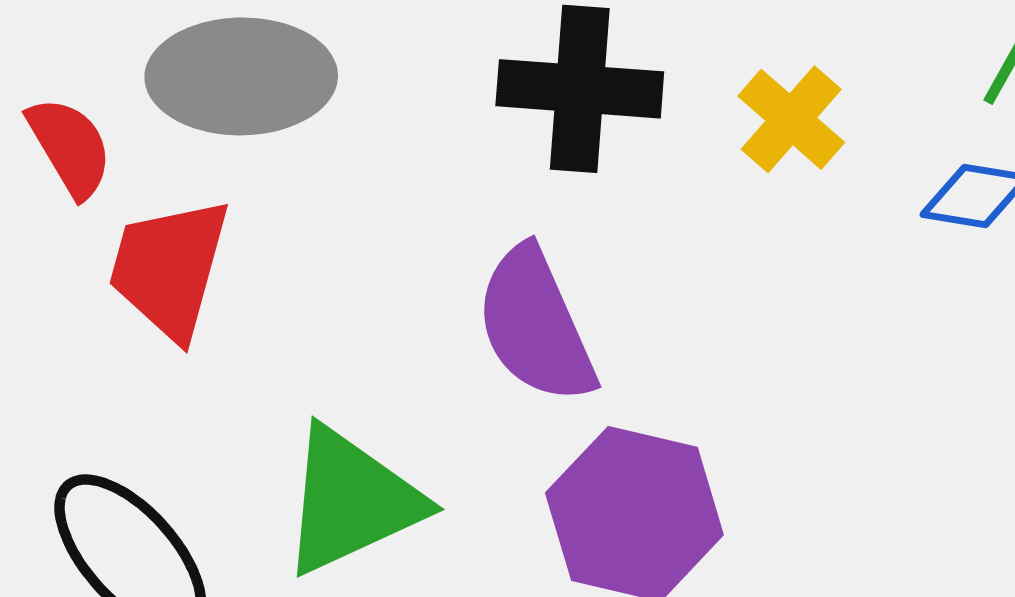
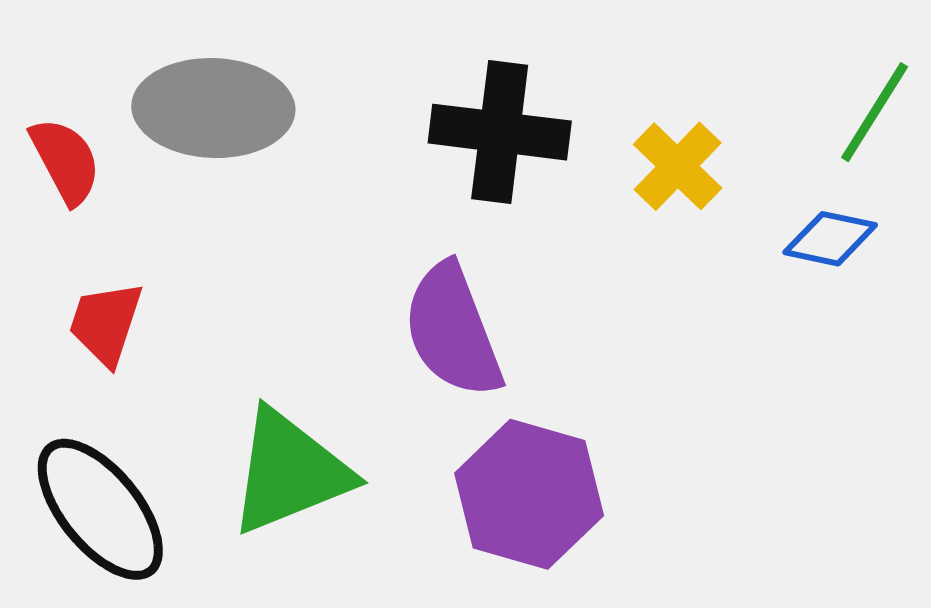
red trapezoid: (169, 268) -> (106, 323), moved, size x0.7

